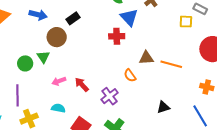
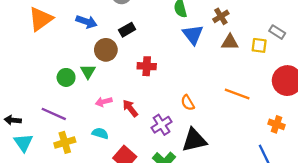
red cross: (117, 36) -> (147, 66), moved
brown triangle: (146, 58) -> (230, 42), moved
purple line: (18, 95) -> (54, 114), turned -70
black triangle: (163, 107) -> (194, 140), moved, size x1.6

